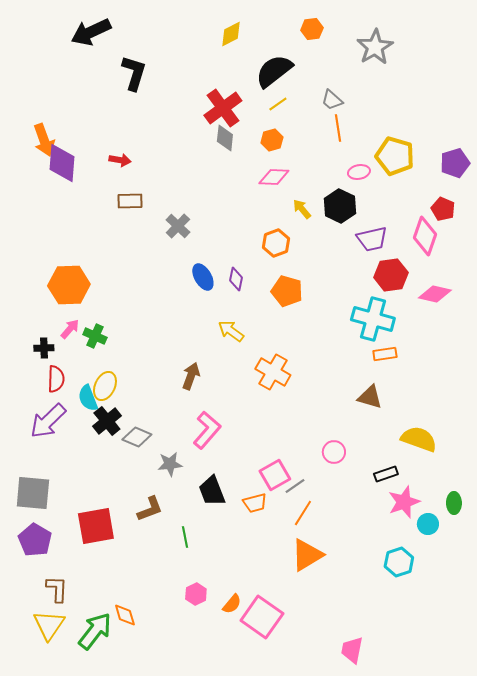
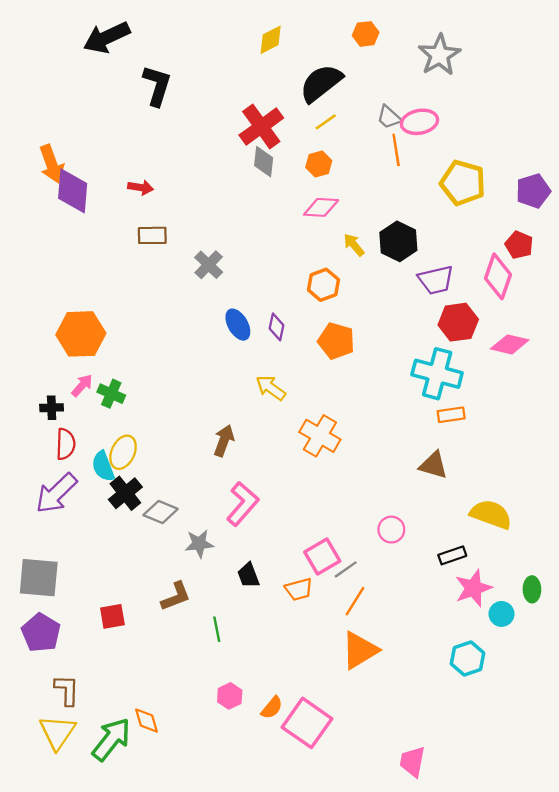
pink ellipse: (359, 172) -> (419, 122), moved, size x1.4
black trapezoid: (212, 491) -> (248, 575), size x0.7
red square: (96, 526) -> (112, 616), size x0.6

